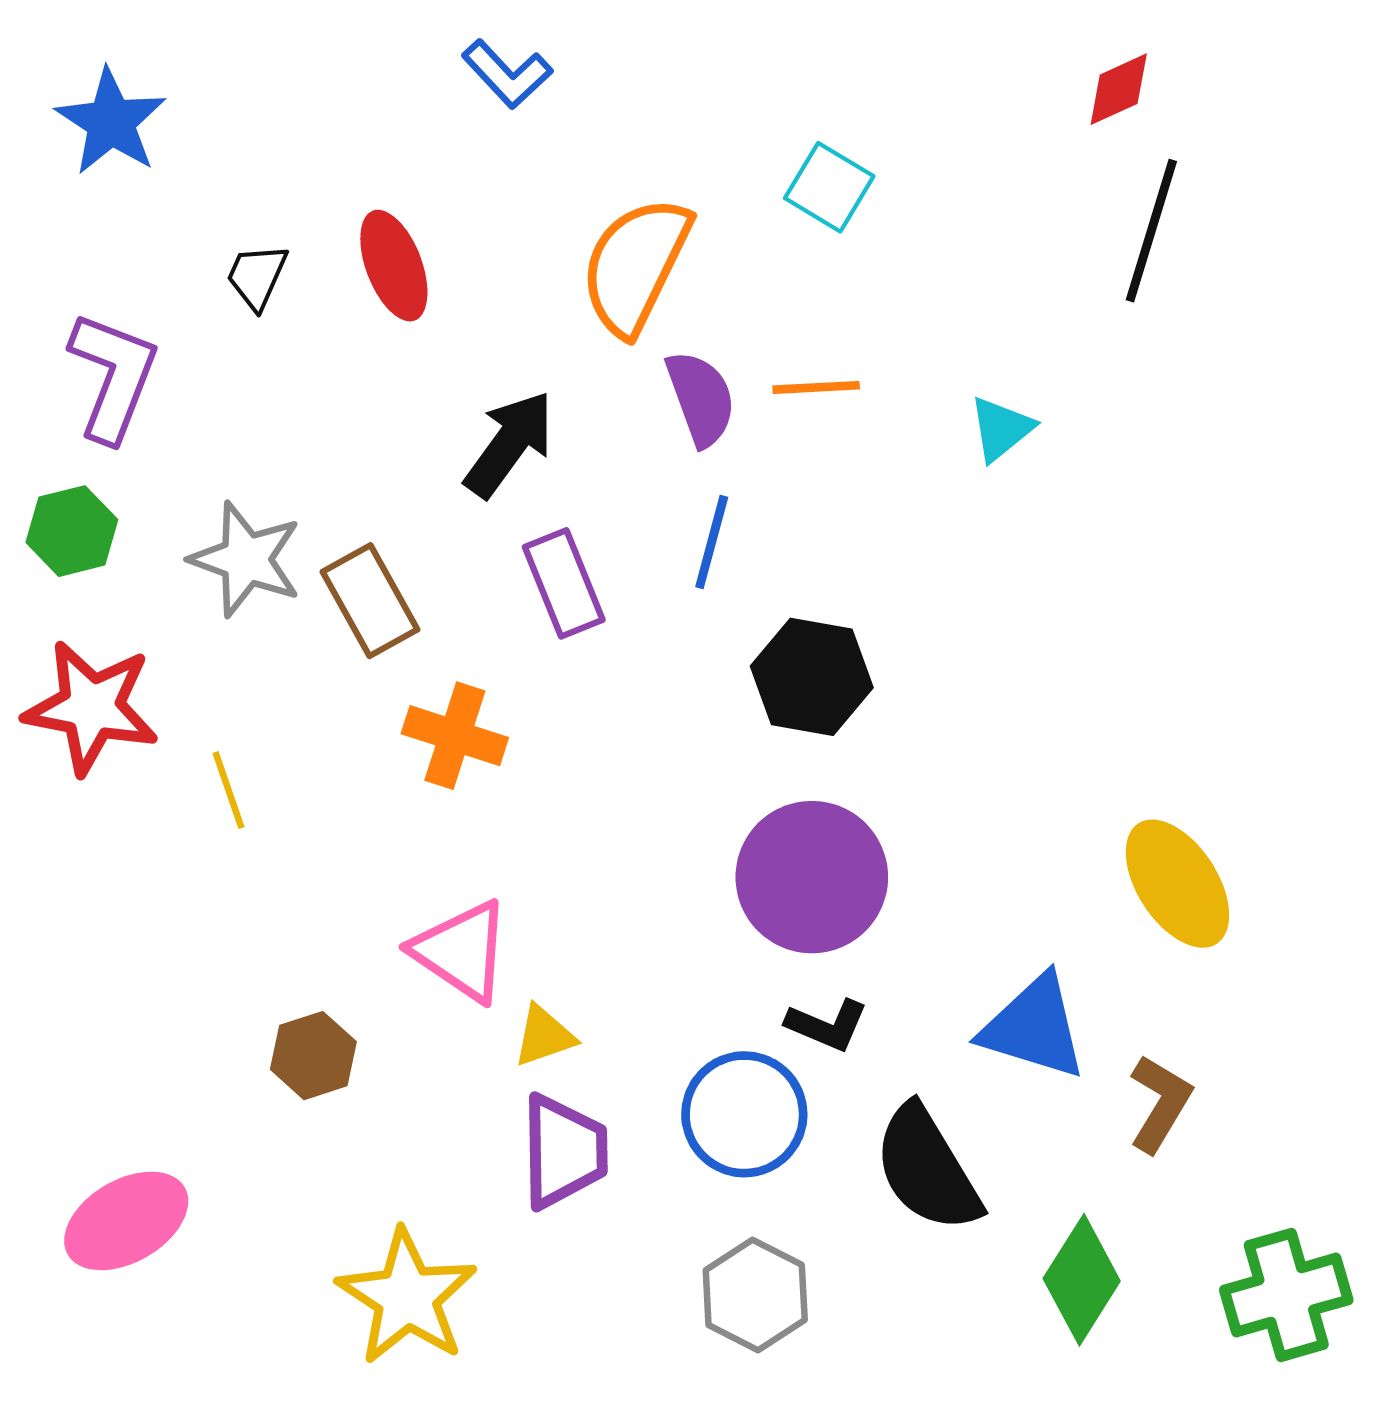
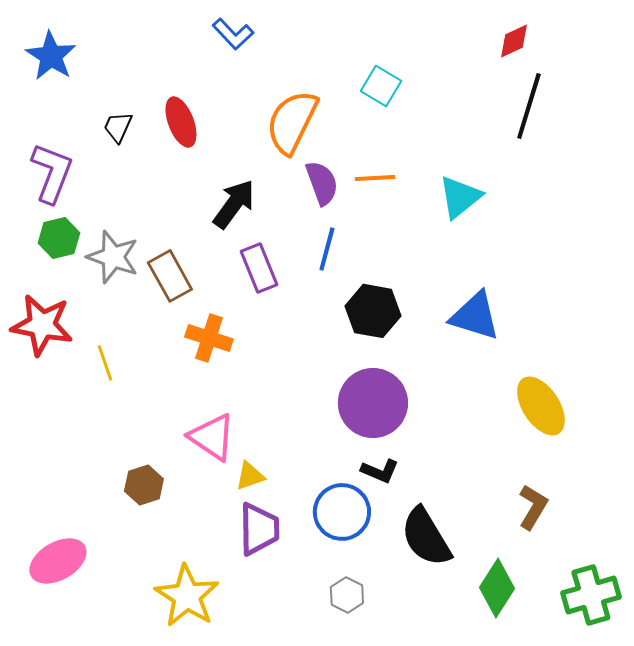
cyan triangle: (1001, 429) -> (460, 197), size x1.4
green hexagon: (72, 531) -> (59, 238), moved
blue triangle: (1034, 1027) -> (475, 316), moved
gray hexagon: (755, 1295) -> (347, 595), size x0.7

